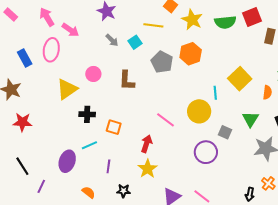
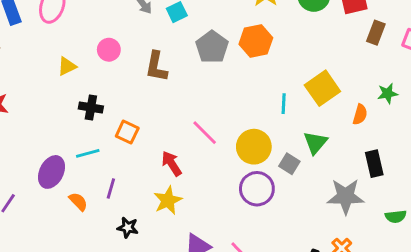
yellow triangle: (67, 89) -> (67, 66), size x0.6
yellow circle: (199, 111) -> (254, 147), moved
green triangle: (250, 119) -> (315, 143), moved
red arrow: (146, 144) -> (172, 164), turned -60
orange semicircle: (89, 192) -> (78, 202), moved

